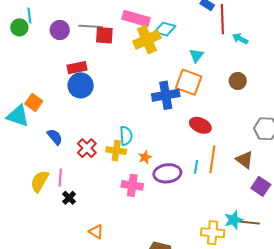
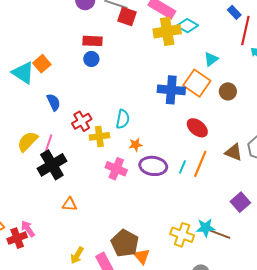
brown circle: (238, 81) -> (228, 91), moved
blue circle: (81, 85) -> (91, 59), size x0.6
yellow cross: (116, 151) -> (99, 136), moved, turned -30
brown triangle: (244, 160) -> (234, 152), moved, turned -30
black cross: (69, 198) -> (52, 165), size x2.0
orange triangle: (96, 232) -> (70, 204), turned -42

